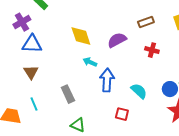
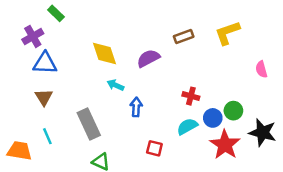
red cross: (152, 50) -> (191, 96), moved
blue arrow: (107, 80) -> (136, 107), size x0.7
cyan semicircle: (139, 91) -> (187, 126), moved, turned -72
gray rectangle: (68, 94) -> (89, 124), size x1.4

